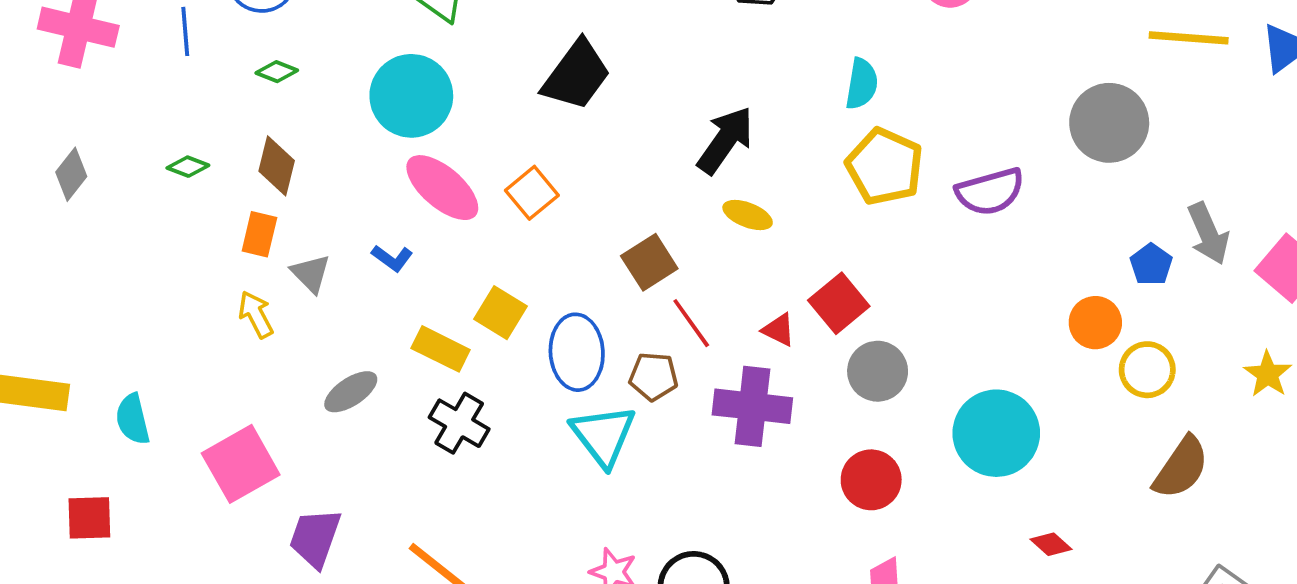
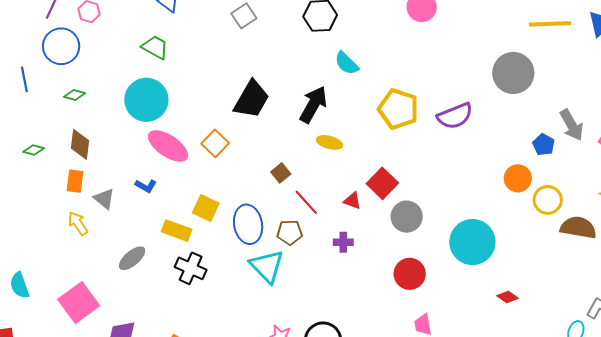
black trapezoid: (576, 75) -> (252, 99), moved
cyan semicircle: (862, 84) -> (347, 63), moved, turned 132
brown square: (649, 262) -> (281, 173), size x0.7
purple cross: (752, 406) -> (343, 242), size x0.5
brown semicircle: (1181, 468) -> (578, 228), moved, turned -108

